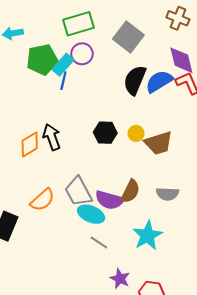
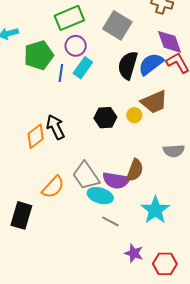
cyan rectangle: (63, 65) -> (83, 68), moved
brown trapezoid: (158, 143) -> (154, 102), moved
gray semicircle: (167, 194) -> (174, 151), moved

